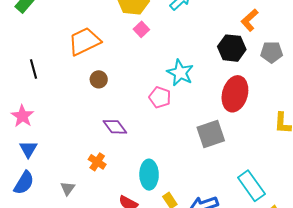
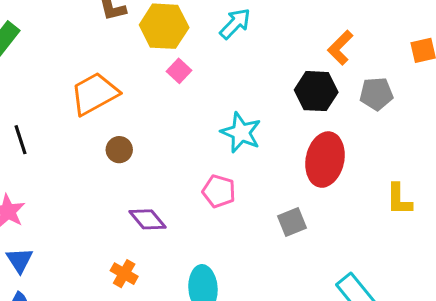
pink pentagon: (160, 97) -> (219, 191), moved
gray square: (211, 134) -> (292, 222), size x0.7

